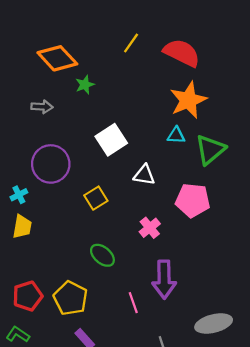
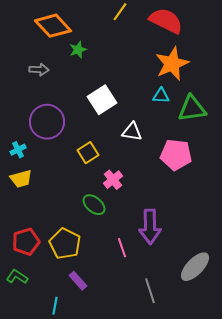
green triangle: (210, 150) -> (192, 109), turned 32
yellow trapezoid: (22, 227) -> (21, 179), turned 65
pink cross: (150, 228) -> (113, 180), moved
gray ellipse: (214, 323) -> (195, 267), turned -32

